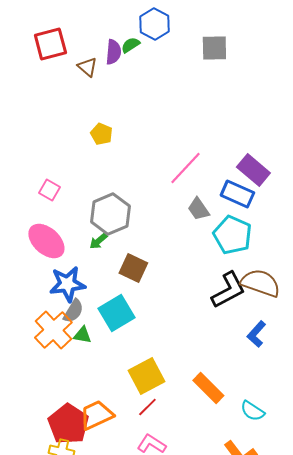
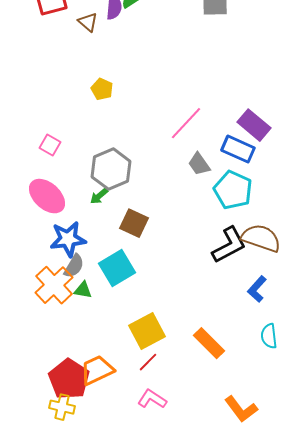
cyan semicircle: (252, 411) -> (269, 336), moved, turned 50

